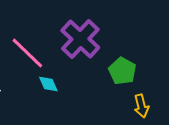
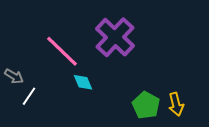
green pentagon: (122, 71) -> (146, 105), moved

